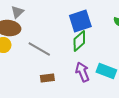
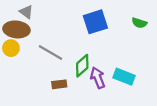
gray triangle: (17, 12) -> (26, 12), turned -40
green diamond: (79, 41) -> (82, 66), moved

